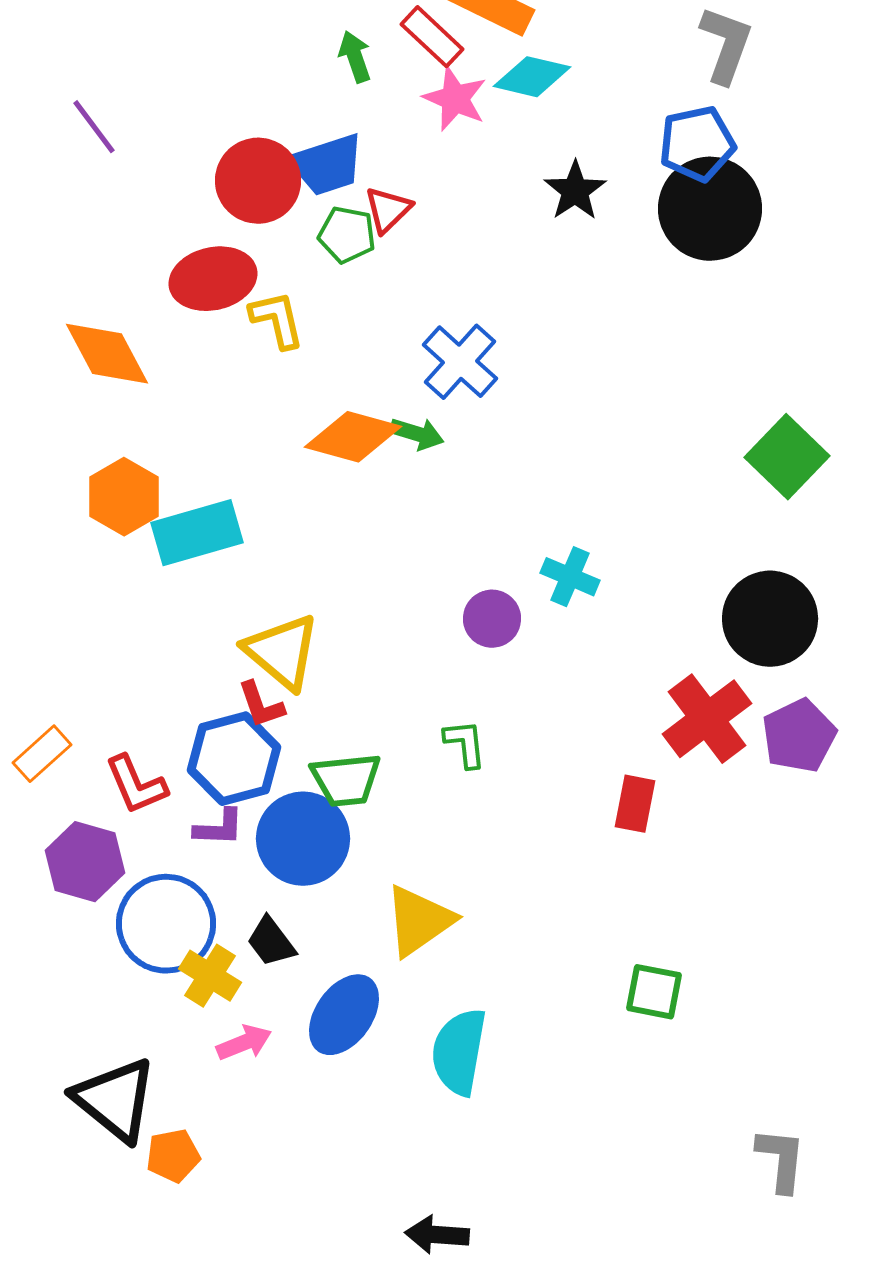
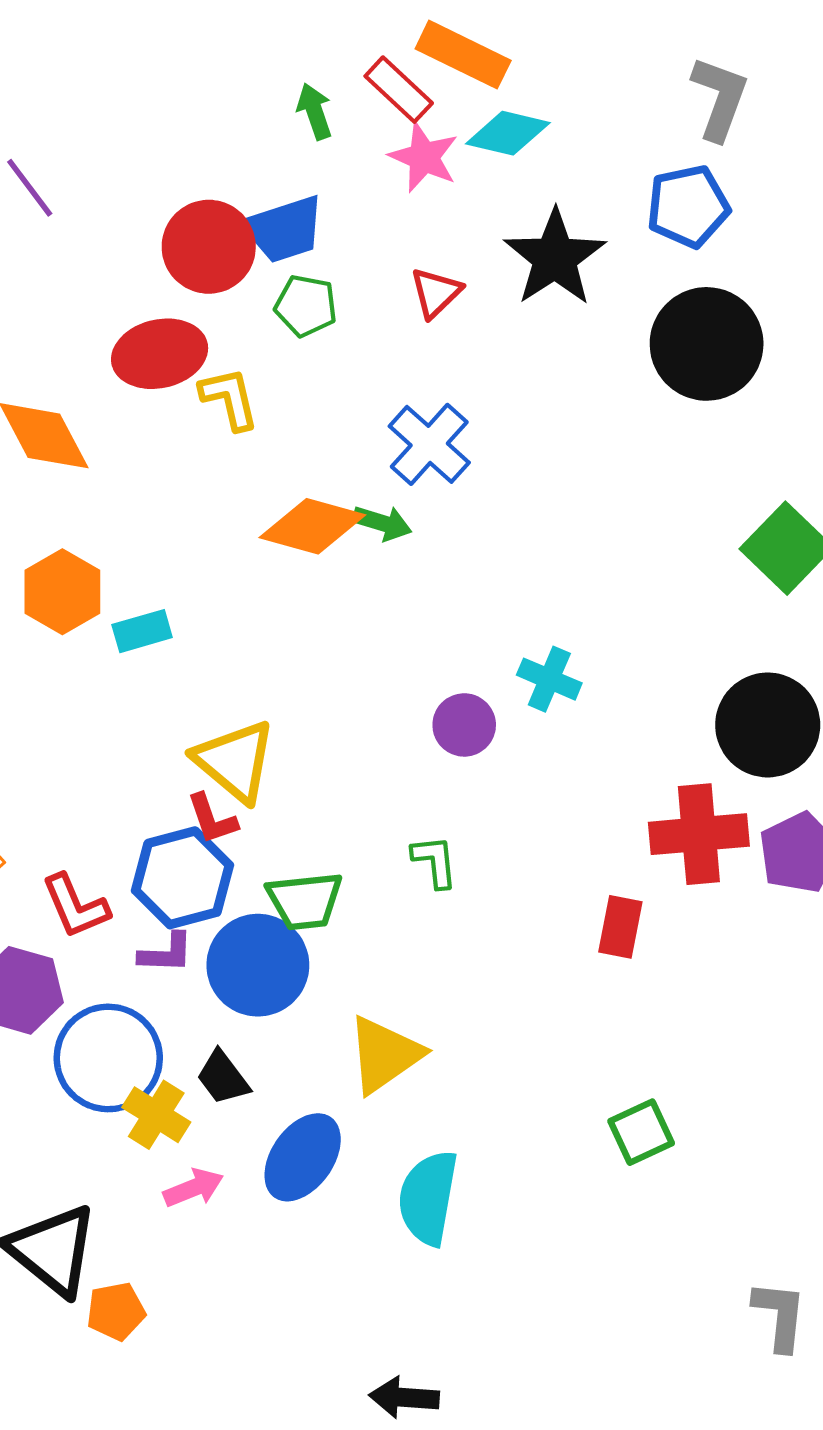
black star: (575, 191) -> (555, 258), size x1.5
black circle: (710, 209) -> (707, 344), moved
red triangle: (388, 210) -> (436, 293), moved
cyan rectangle: (197, 533) -> (142, 631), size x0.6
red cross: (707, 719) -> (699, 834), turned 32
green square: (654, 992) -> (641, 1132), turned -36

